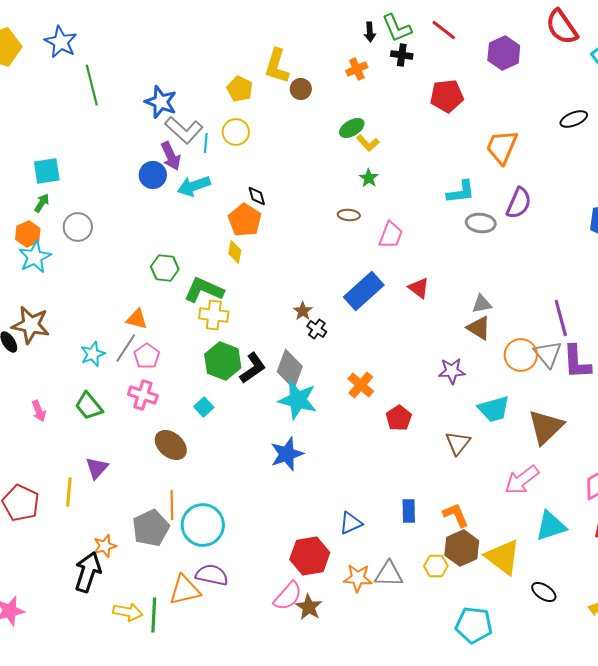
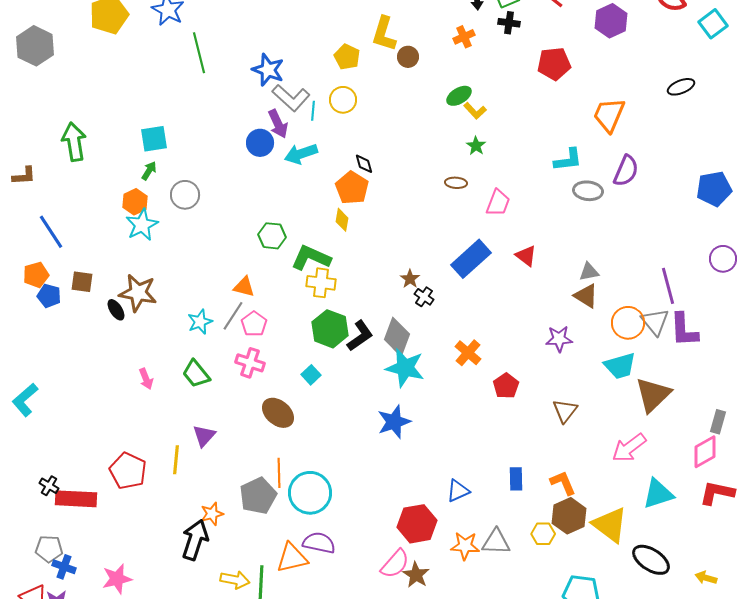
cyan trapezoid: (494, 409) -> (620, 366), moved
black ellipse: (544, 592) -> (651, 560), size x1.5

